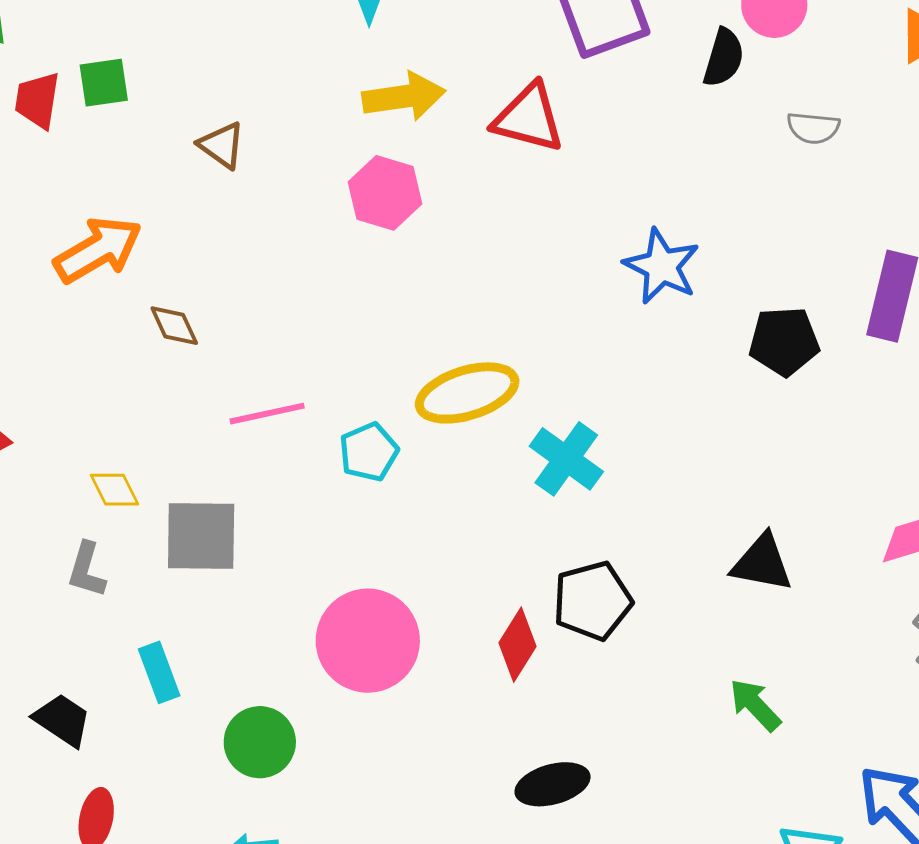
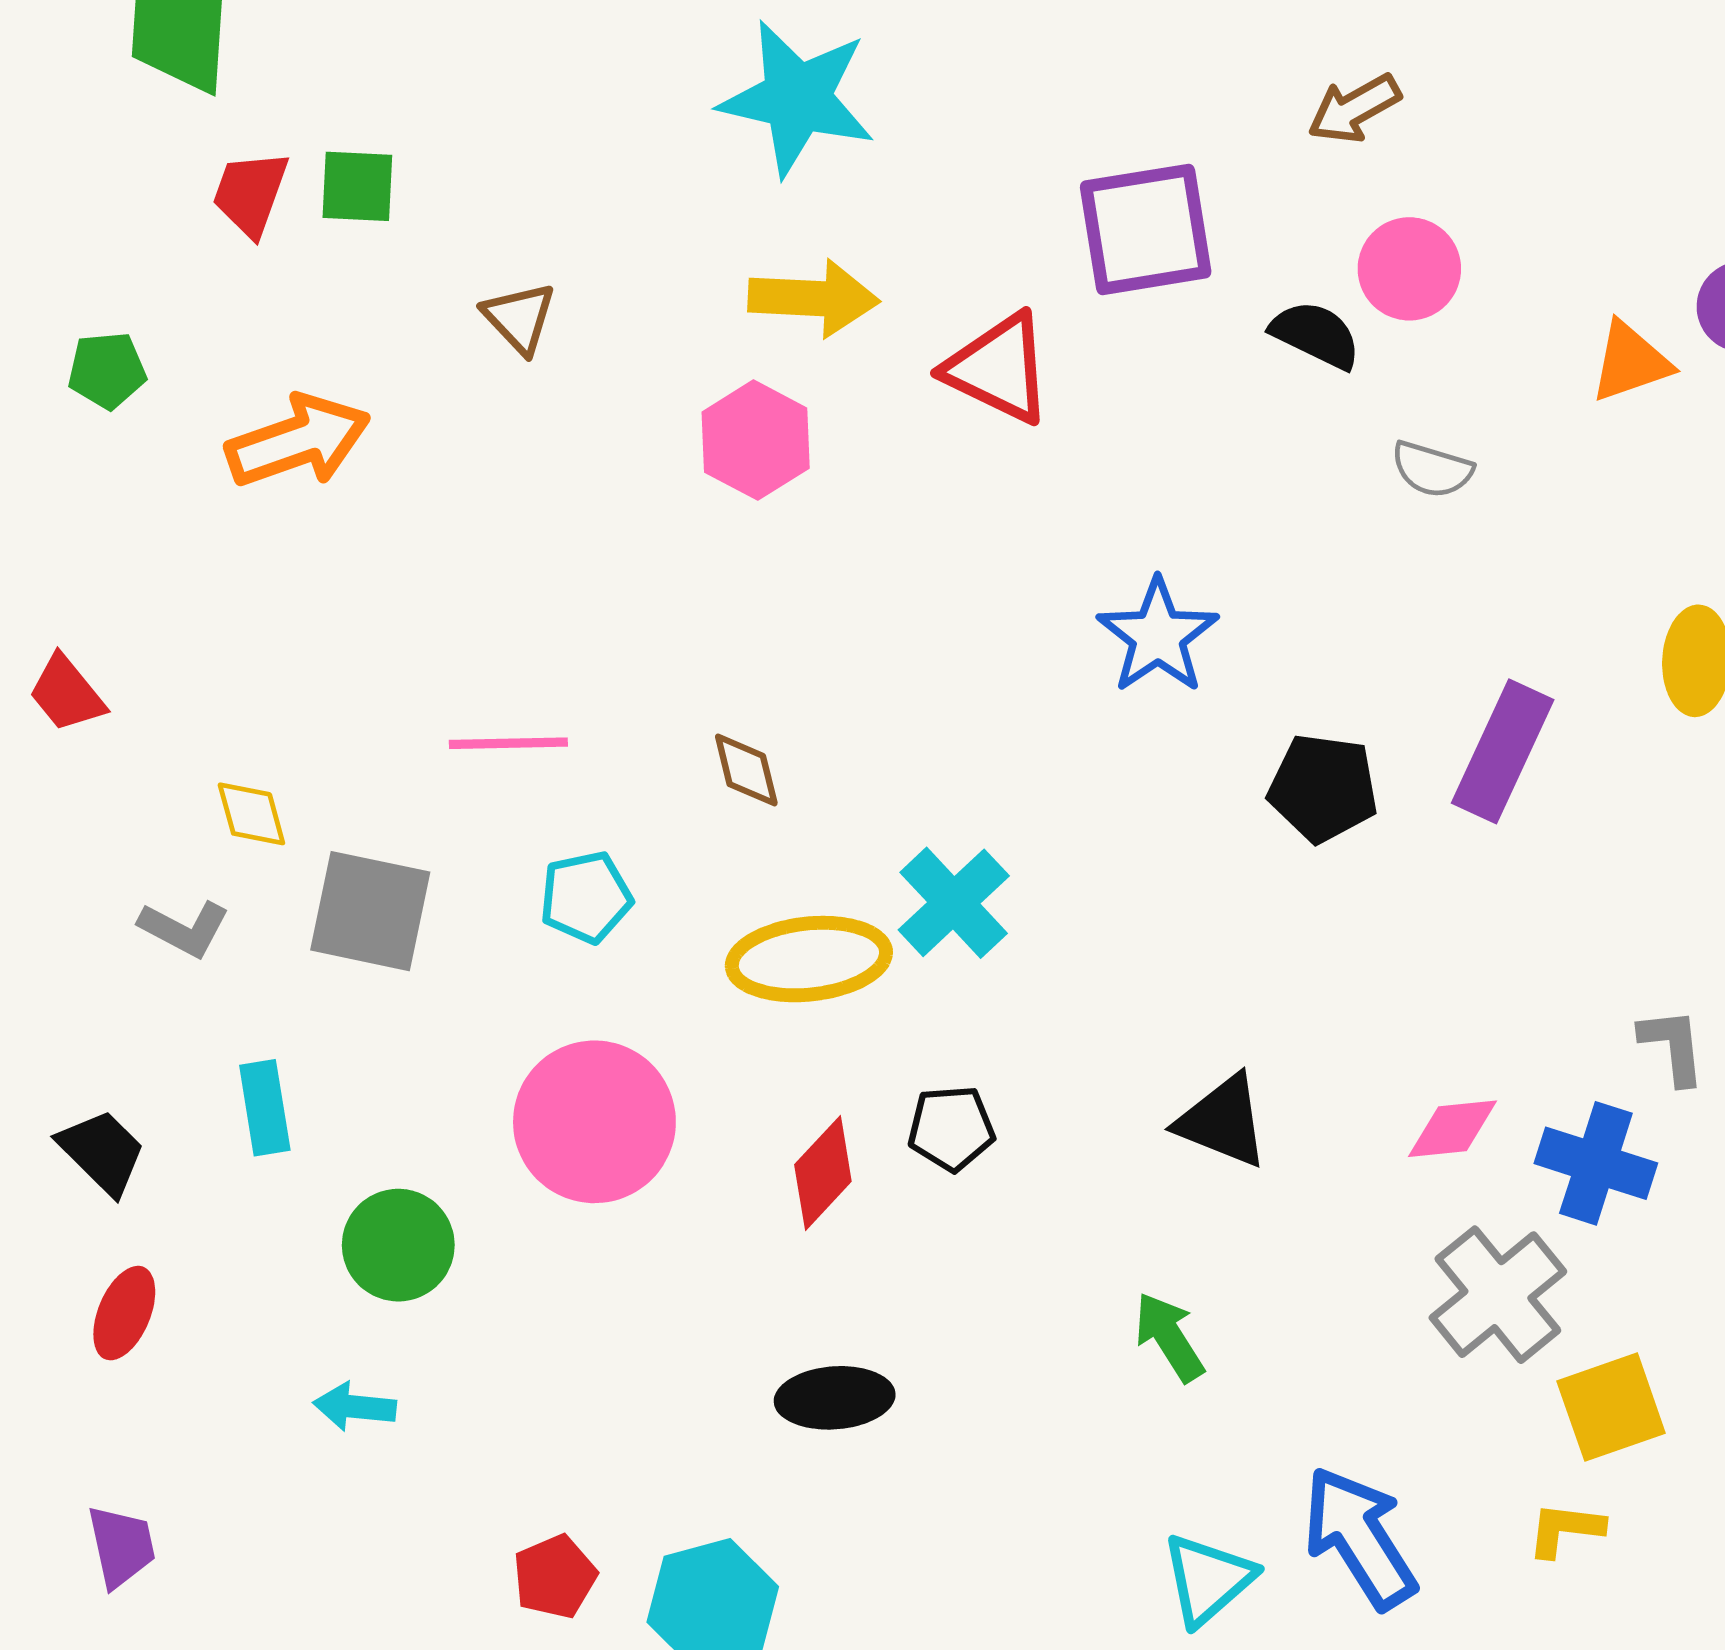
black semicircle: (724, 58) -> (1316, 335), turned -92
brown diamond: (174, 326) -> (746, 770), moved
yellow ellipse: (467, 393) -> (809, 959), moved
cyan pentagon: (369, 452) -> (586, 897), moved
gray L-shape: (86, 570) -> (184, 929), turned -90
black pentagon: (593, 601) -> (951, 1128), size x0.7

